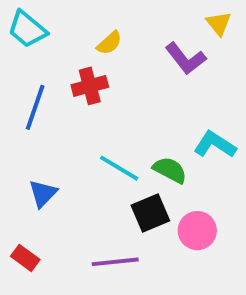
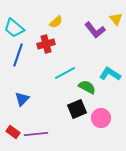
yellow triangle: (219, 23) -> (116, 19), moved
cyan trapezoid: (27, 29) -> (14, 28), moved
cyan line: (119, 168) -> (65, 73), moved, turned -60
purple line: (115, 262) -> (36, 134), moved

